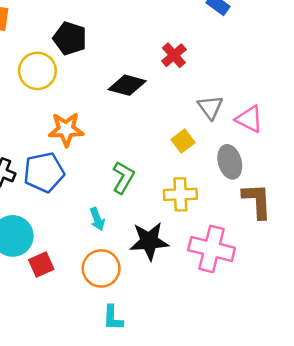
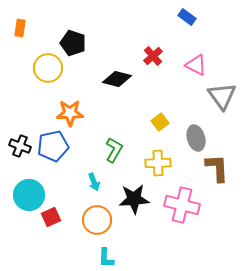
gray triangle: (210, 107) -> (222, 96), moved, size x1.4
pink triangle: (249, 119) -> (196, 65), moved

